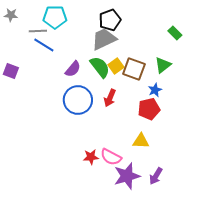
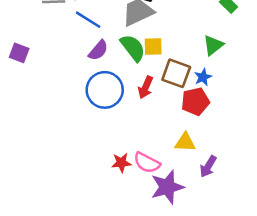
blue line: (44, 45) -> (88, 20), moved
yellow square: (116, 66) -> (153, 47), turned 35
brown square: (134, 69) -> (176, 73), moved
purple arrow: (156, 176) -> (208, 167), moved

